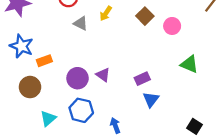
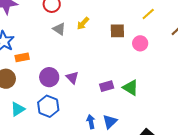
brown square: (145, 16) -> (117, 31), turned 35
green triangle: (189, 64) -> (131, 88), moved
blue triangle: (151, 99) -> (110, 122), moved
blue arrow: (115, 126) -> (91, 122), moved

